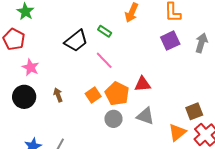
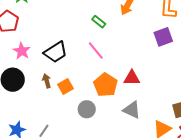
black trapezoid: (76, 41) -> (56, 52), moved
orange square: (93, 95) -> (65, 87), moved
gray circle: (113, 119) -> (87, 109), moved

